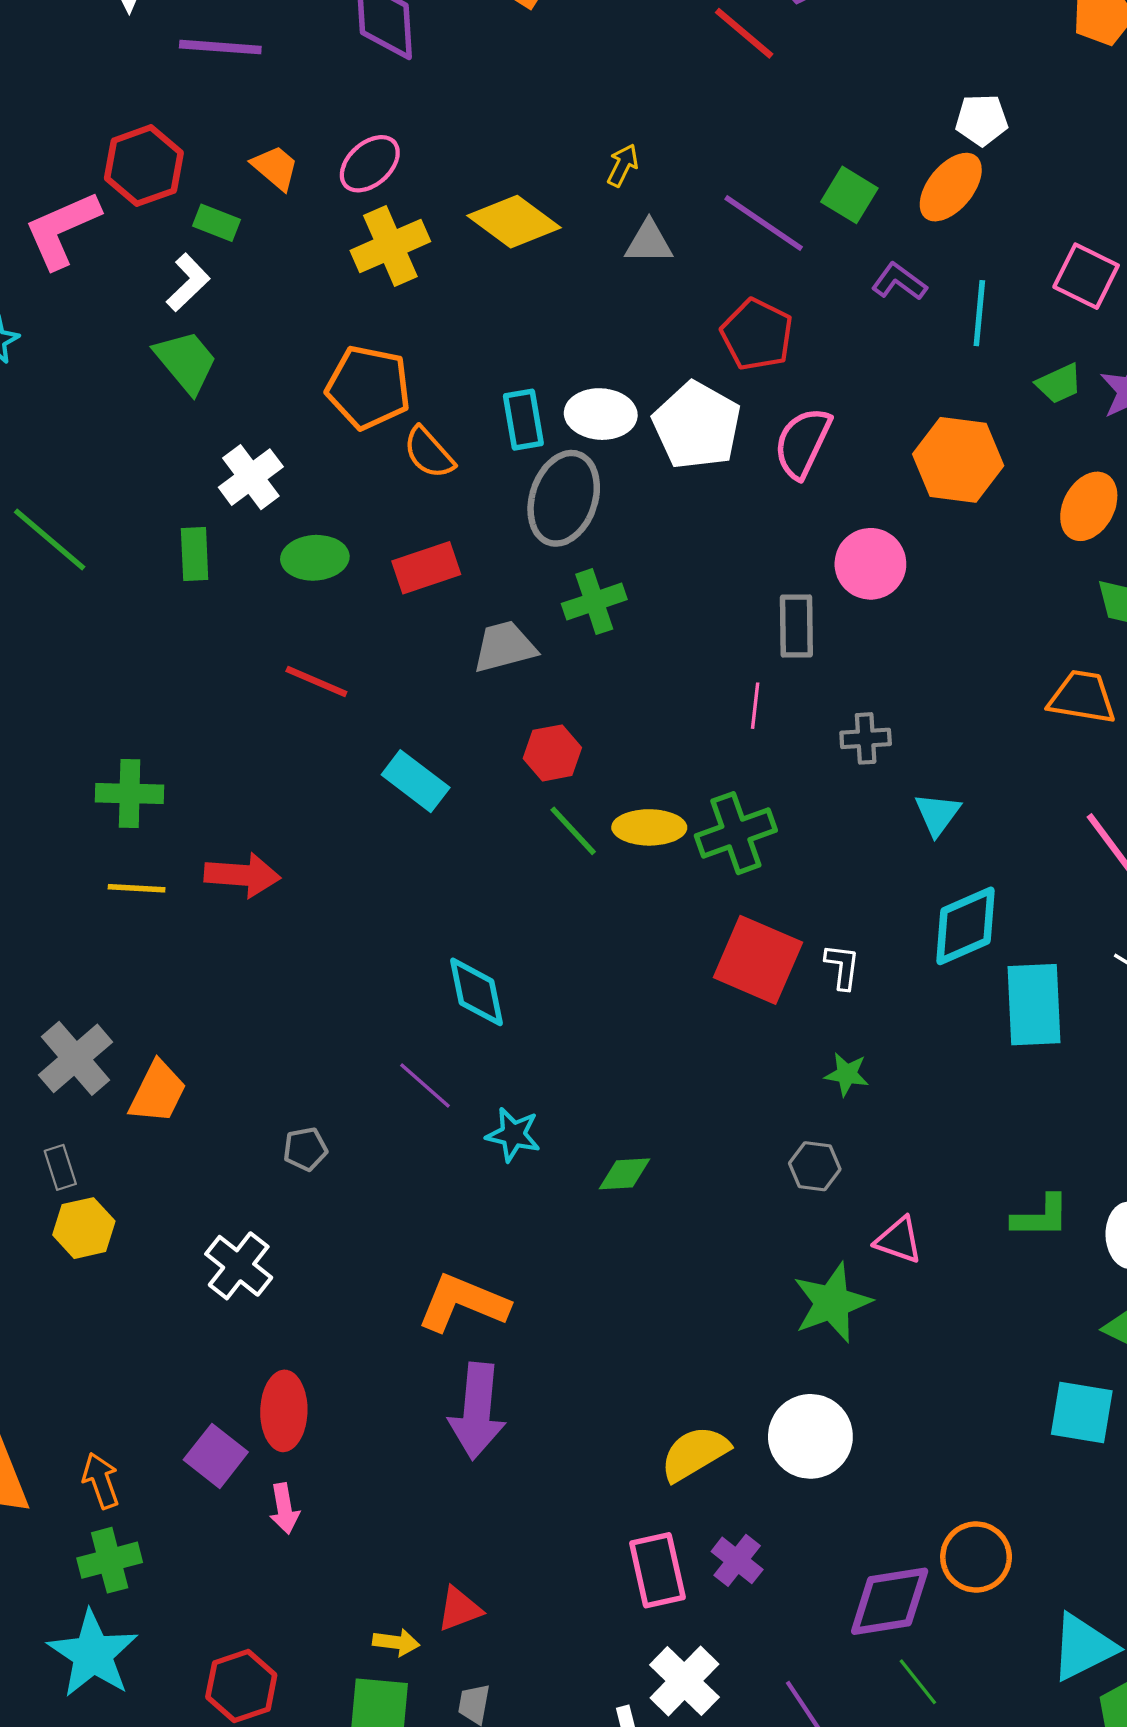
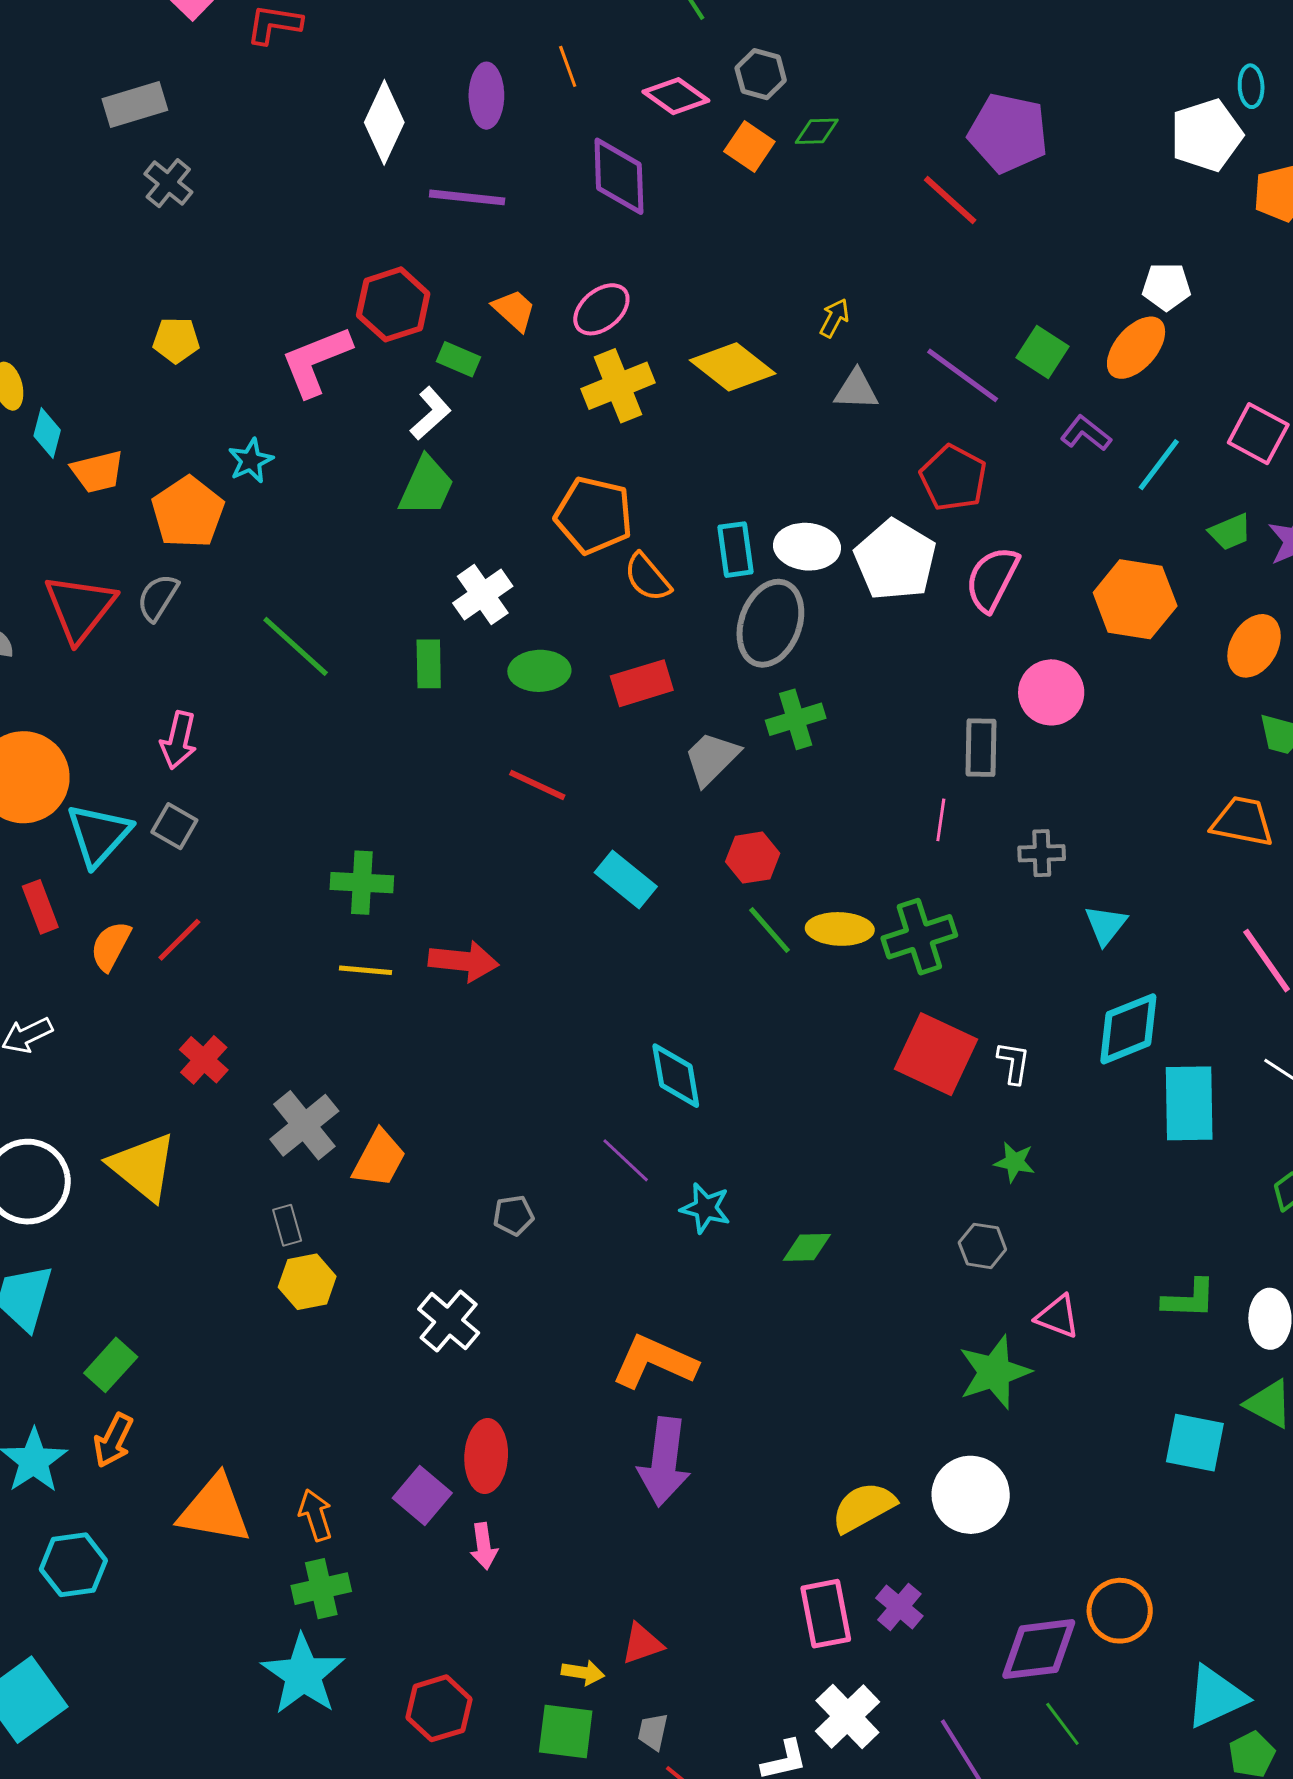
cyan line: (979, 313) -> (1159, 465), turned 30
green trapezoid: (186, 362) -> (426, 486), turned 62
gray trapezoid: (505, 647) -> (712, 758), turned -32
cyan square: (1082, 1413) -> (1195, 1443), moved

